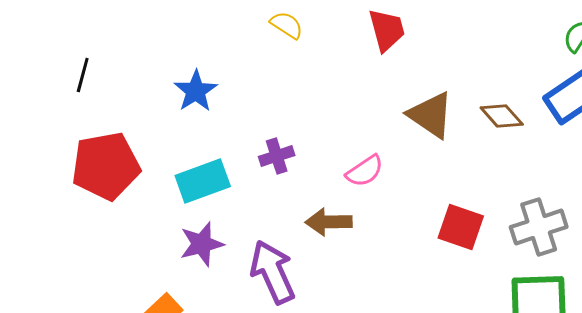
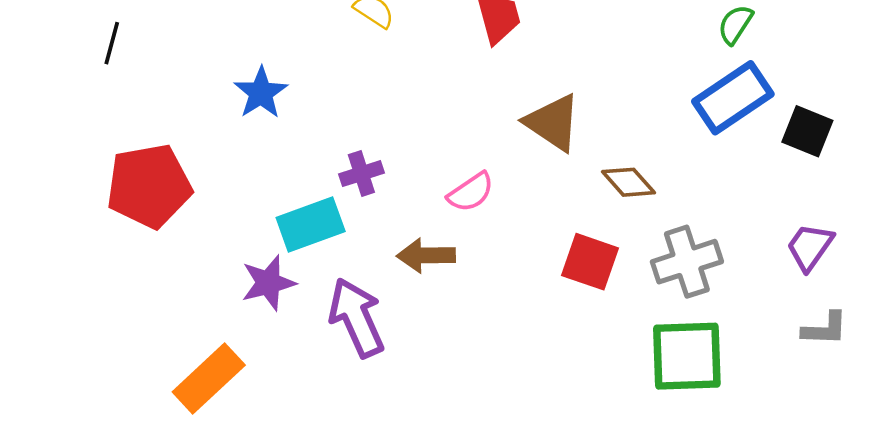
black line: (83, 75) -> (112, 43), moved
brown diamond: (502, 116) -> (628, 182), moved
cyan rectangle: (203, 181) -> (311, 224), moved

